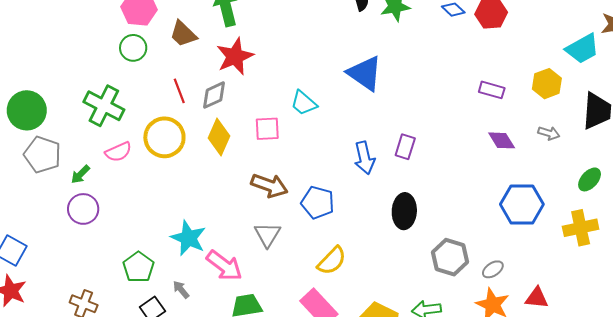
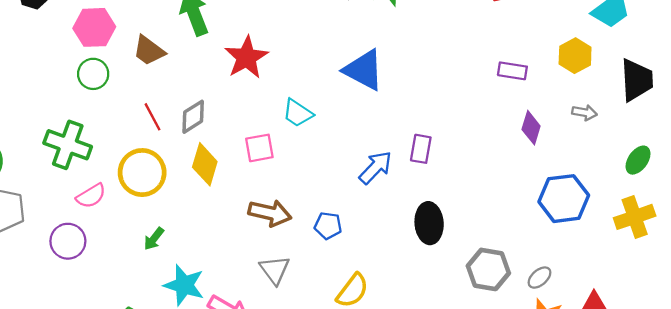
red star: (235, 56) -> (246, 57), moved
purple diamond: (502, 140) -> (531, 128), turned 56
blue arrow: (364, 158) -> (376, 167), turned -116
green arrow: (80, 174) -> (154, 239), moved
blue pentagon: (318, 203) -> (328, 226), size x0.7
purple circle: (83, 209) -> (68, 241), moved

